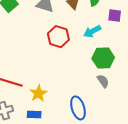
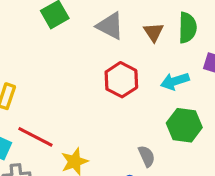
gray semicircle: (103, 81) -> (147, 156), moved

